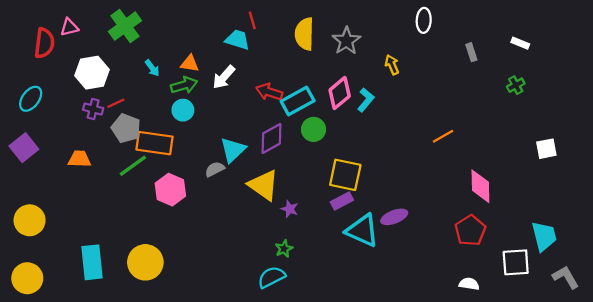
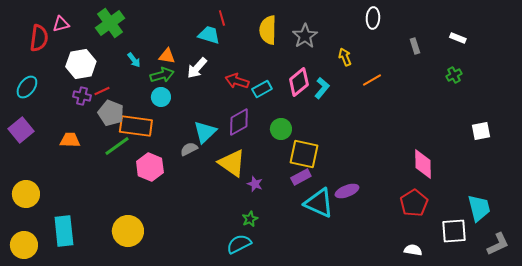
cyan rectangle: (298, 101) -> (262, 89), size x0.7
green circle: (314, 129) -> (281, 129), moved
orange line: (443, 136) -> (372, 80), moved
cyan rectangle: (92, 262) -> (64, 231), moved
gray L-shape: (566, 277) -> (498, 244), turned 95

